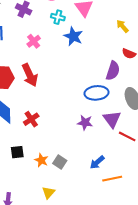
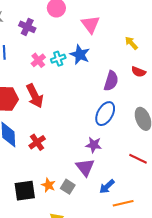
cyan cross: (58, 17) -> (58, 59), moved, turned -32
purple semicircle: (113, 71) -> (111, 81), moved
blue ellipse: (96, 93) -> (105, 114), turned -55
purple triangle: (112, 119) -> (85, 167), moved
black square: (17, 152) -> (25, 191), moved, size x1.5

